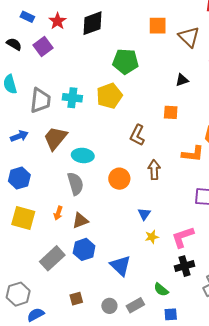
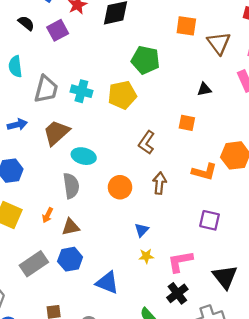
blue triangle: (120, 266) -> (107, 283), turned -30
black cross: (185, 266) -> (177, 293), turned -30

